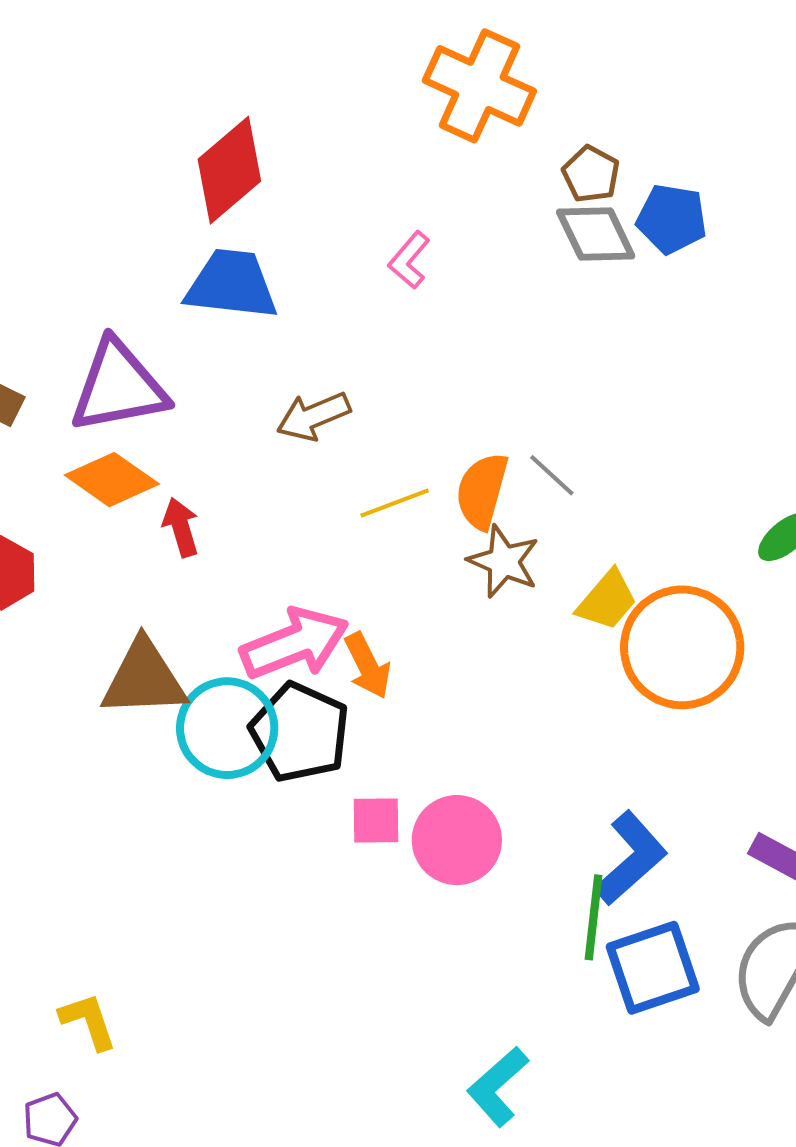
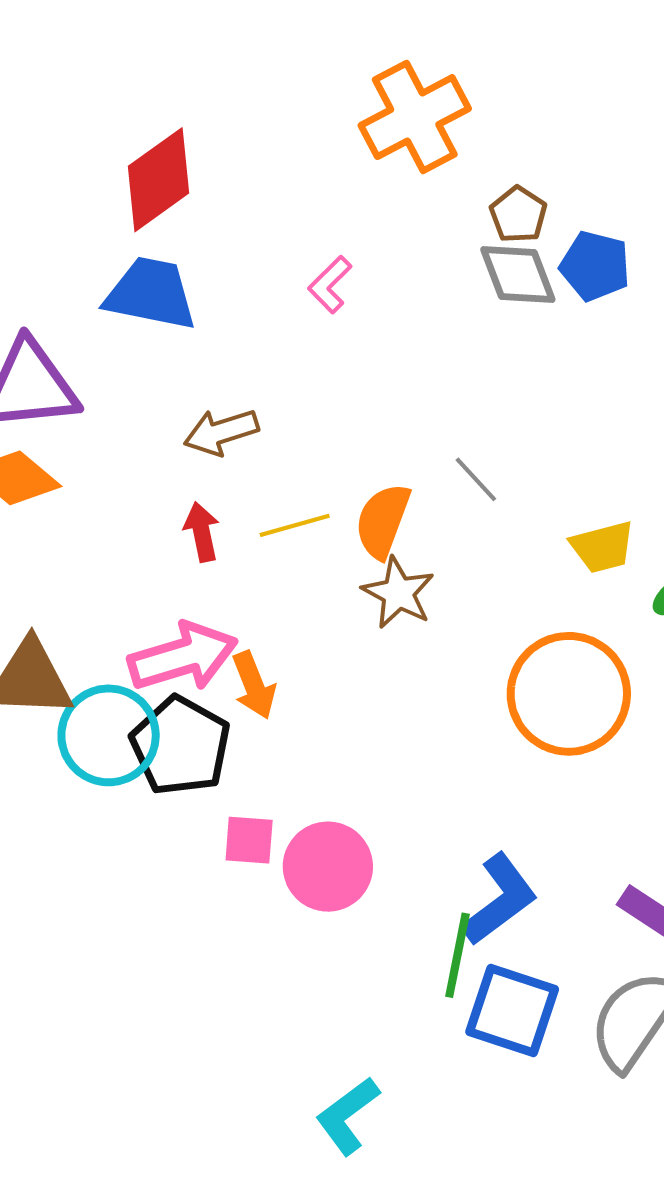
orange cross: (479, 86) -> (415, 117), turned 33
gray line: (552, 475) -> (476, 479), moved
red arrow: (181, 527) -> (202, 532), moved
yellow trapezoid: (607, 600) -> (603, 547), moved, turned 30
blue square: (653, 968) -> (512, 1011), turned 32

